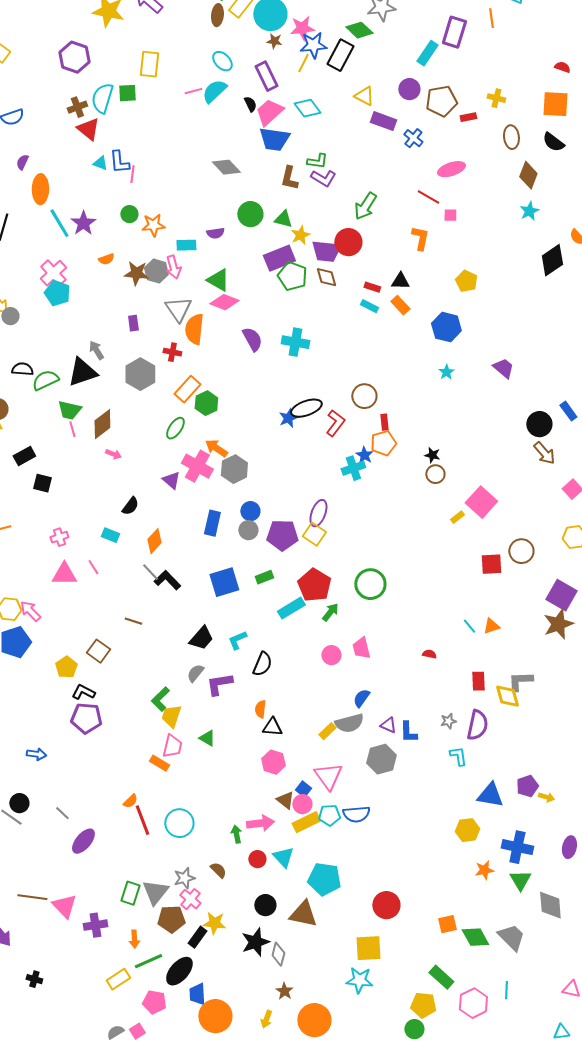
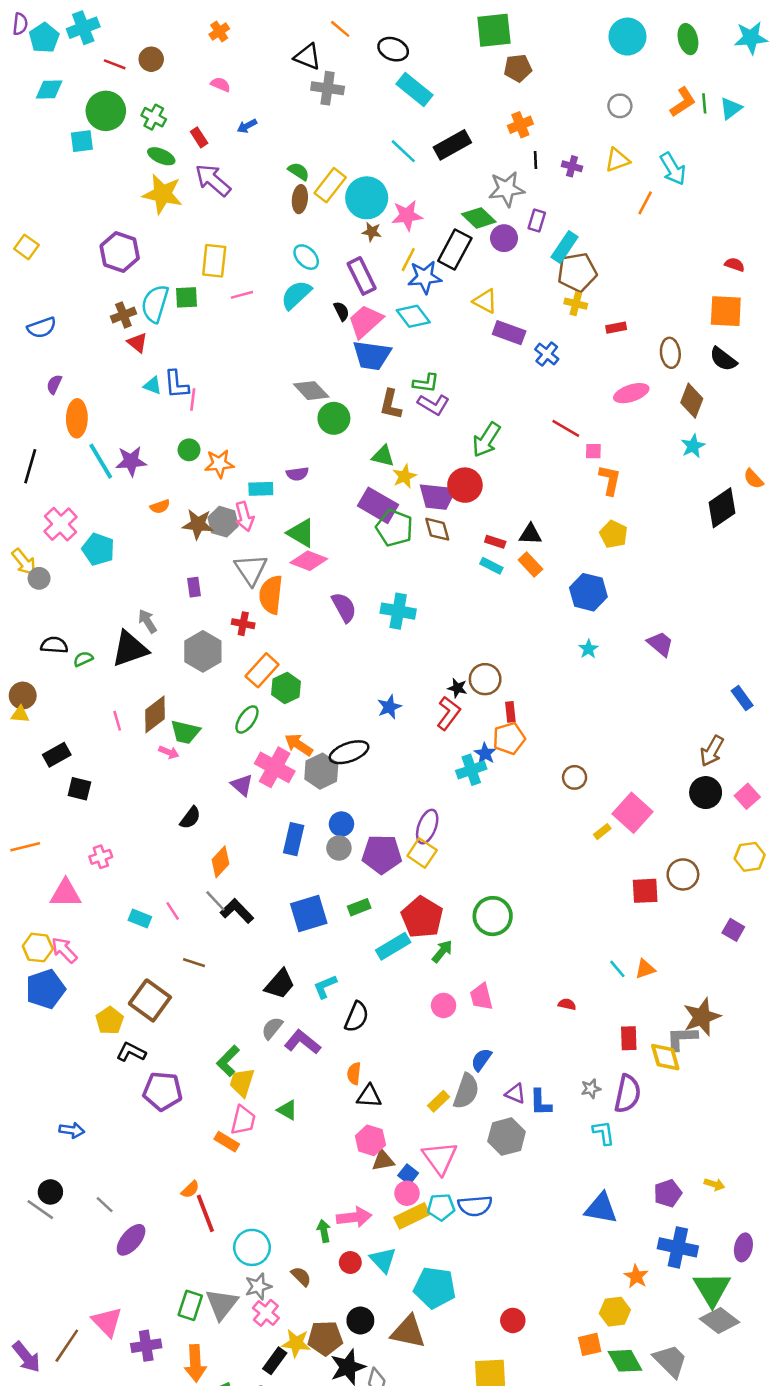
orange line: (491, 18) -> (645, 203), turned 36
purple rectangle: (454, 32) -> (537, 220), moved, size x0.6
blue star: (313, 45) -> (425, 277), moved
purple circle: (409, 89) -> (504, 238), moved
pink line: (193, 91) -> (242, 295), moved
yellow cross: (496, 98) -> (576, 304), moved
brown pentagon: (441, 101) -> (577, 272), moved
red triangle: (88, 129) -> (137, 343), size x0.7
pink ellipse: (451, 169) -> (631, 393), moved
green circle: (250, 214) -> (334, 418), moved
purple star: (83, 223) -> (131, 461), turned 30
orange L-shape: (420, 238) -> (610, 480), moved
purple rectangle: (279, 258) -> (378, 505), turned 52
pink cross: (53, 273) -> (60, 524), moved
green semicircle: (45, 380) -> (83, 659), size x0.6
black ellipse: (306, 408) -> (349, 752), moved
green trapezoid: (69, 410) -> (185, 732), moved
black circle: (539, 424) -> (706, 793), moved
brown arrow: (544, 453) -> (712, 751), turned 70
black star: (432, 455) -> (457, 688), moved
cyan rectangle: (110, 535) -> (140, 919), moved
pink line: (93, 567) -> (173, 911), moved
pink triangle: (64, 574) -> (66, 893), moved
purple square: (561, 595) -> (733, 930), size x0.6
brown star: (558, 624) -> (702, 1017), moved
brown square: (98, 651) -> (150, 1000), size x1.4
purple L-shape: (219, 684) -> (302, 1042), turned 48
purple pentagon: (86, 718) -> (163, 1091), moved
gray semicircle: (349, 723) -> (466, 1091), turned -56
purple pentagon: (527, 786) -> (668, 1193), moved
blue triangle: (490, 795) -> (601, 1208), moved
brown triangle: (285, 800) -> (383, 1160), moved, turned -48
cyan circle: (179, 823) -> (252, 1247), moved
yellow hexagon: (467, 830) -> (615, 1312), moved
orange star: (484, 870) -> (636, 1276), turned -30
green triangle: (520, 880) -> (712, 1289), moved, size x1.4
brown line: (32, 897) -> (67, 1346), moved, turned -64
red circle: (386, 905) -> (513, 1320), size x0.7
gray diamond: (550, 905) -> (719, 1320), turned -48
brown pentagon: (171, 919) -> (325, 1338), moved
orange arrow: (134, 939) -> (195, 1363), size x1.6

